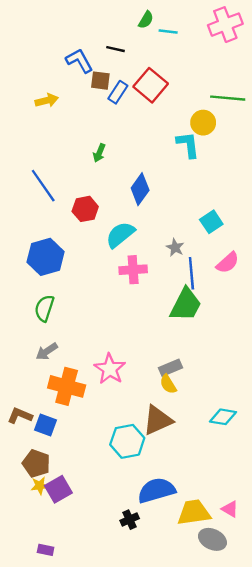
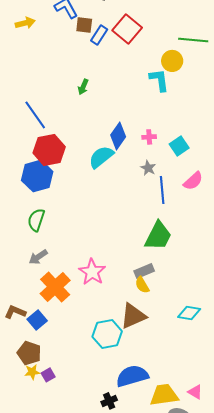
yellow arrow: (47, 100) -> (25, 23), moved
blue diamond: (140, 189) -> (118, 136), moved
red hexagon: (85, 209) -> (49, 150), moved, size x1.4
pink cross: (133, 270) -> (149, 137), moved, size x0.6
green trapezoid: (186, 305) -> (158, 236), moved
orange cross: (67, 386) -> (55, 287), turned 32
blue square: (46, 425) -> (37, 320), turned 30
purple square: (58, 489) -> (48, 375), size x0.6

